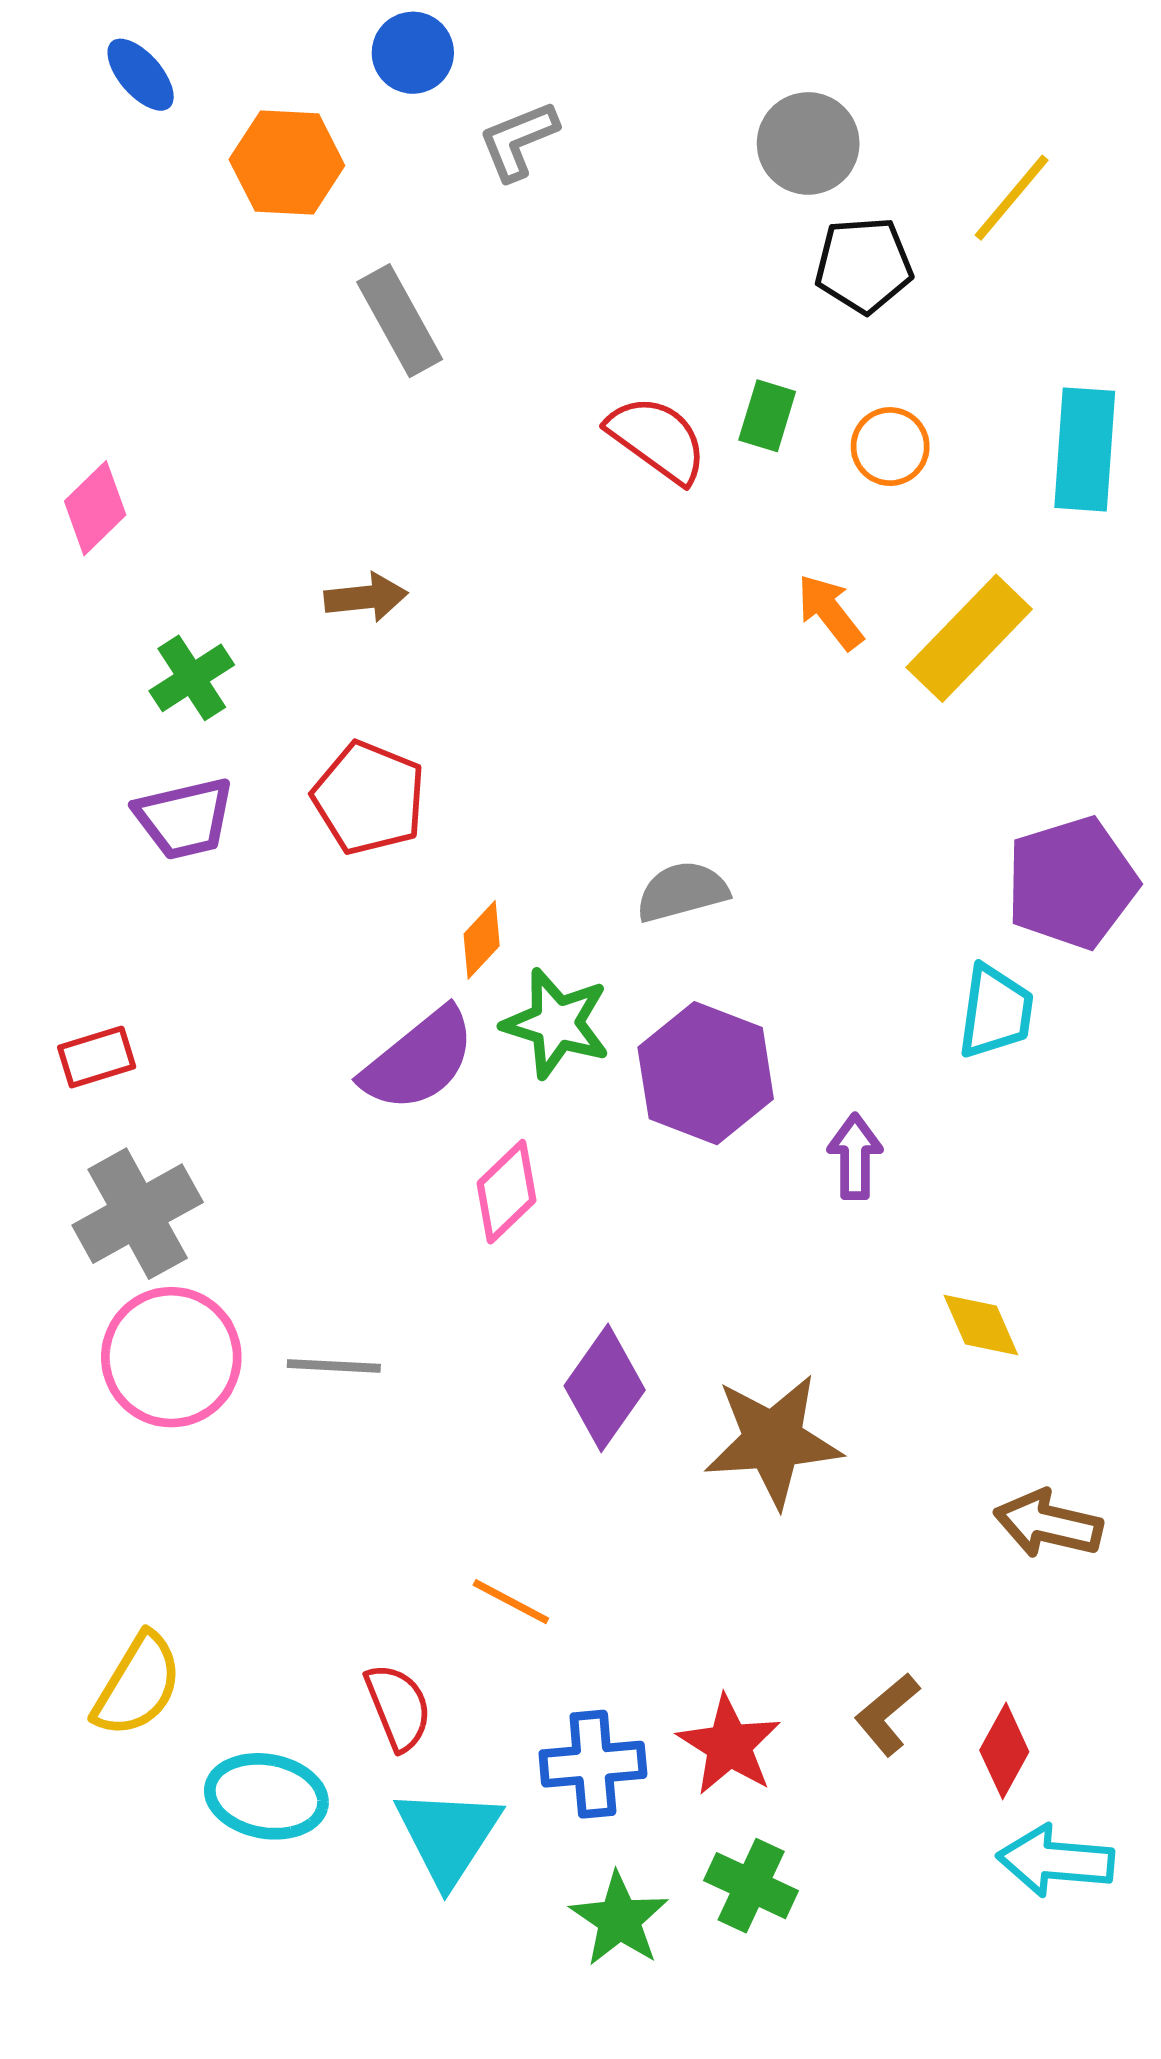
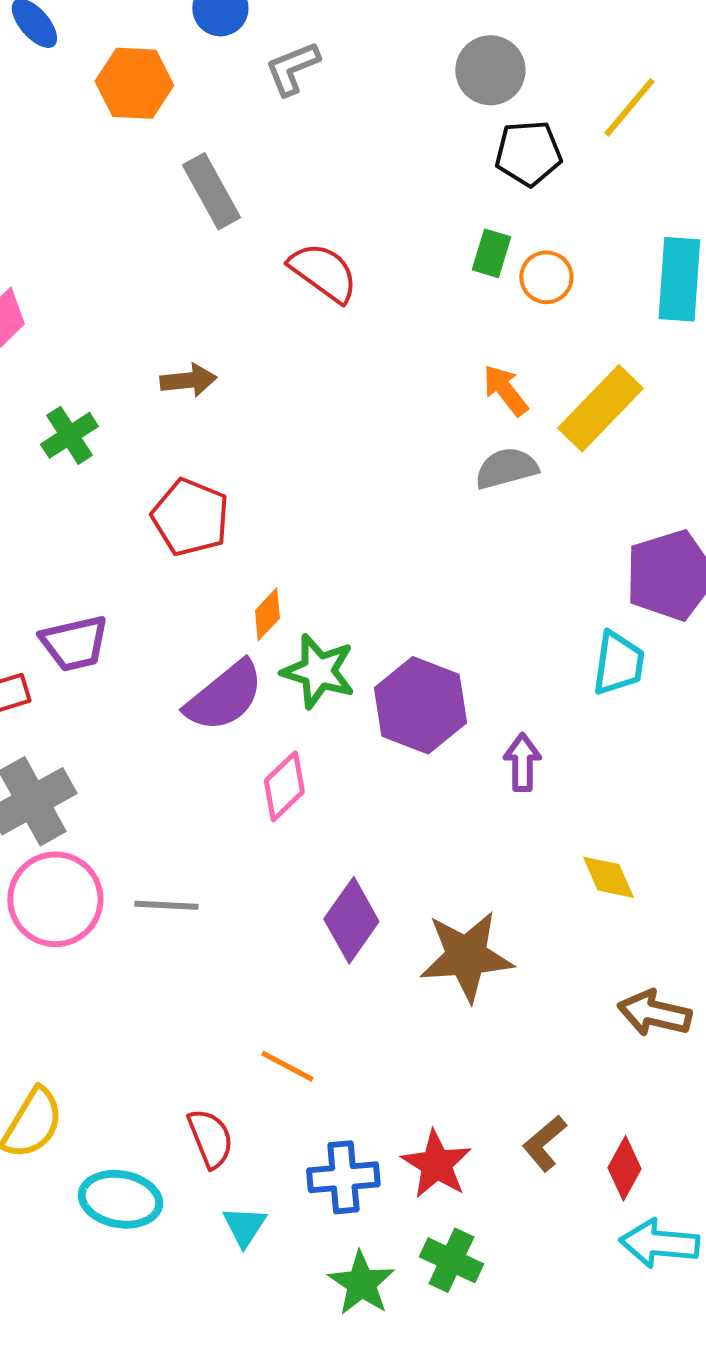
green rectangle: (767, 416) -> (491, 253), moved
red semicircle: (657, 439) -> (323, 272), moved
purple trapezoid: (184, 818) -> (74, 643), moved
gray semicircle: (682, 892) -> (506, 468), moved
cyan triangle: (448, 1836) -> (244, 1226), size x0.6

